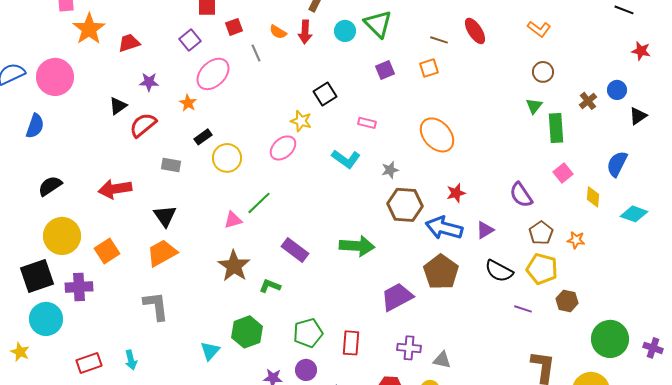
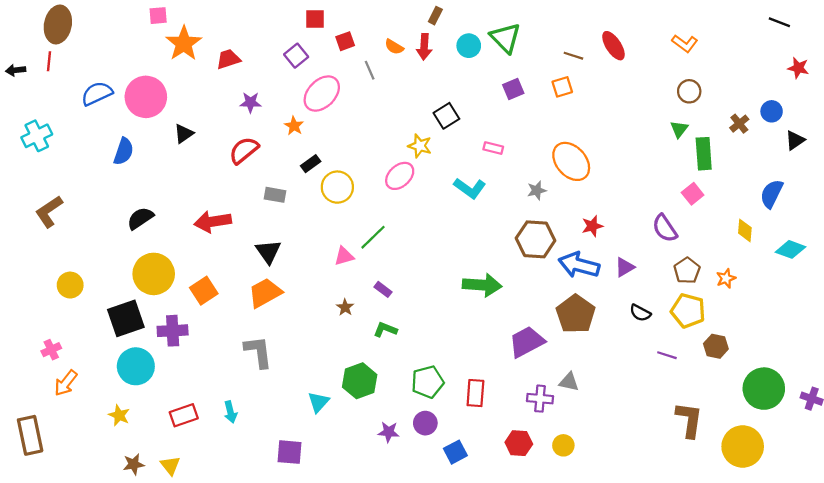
black triangle: (118, 106) -> (184, 134), moved
gray star: (390, 170) -> (537, 190), moved
pink square: (563, 173) -> (693, 194), moved
orange star: (576, 240) -> (726, 278), turned -30
purple rectangle: (295, 250) -> (383, 289), moved, size x0.6
brown star: (234, 266) -> (345, 307), size x0.5
black semicircle: (499, 271) -> (640, 313), size x0.7
yellow star: (20, 352) -> (119, 415), moved
gray triangle: (442, 360) -> (569, 382), moved

